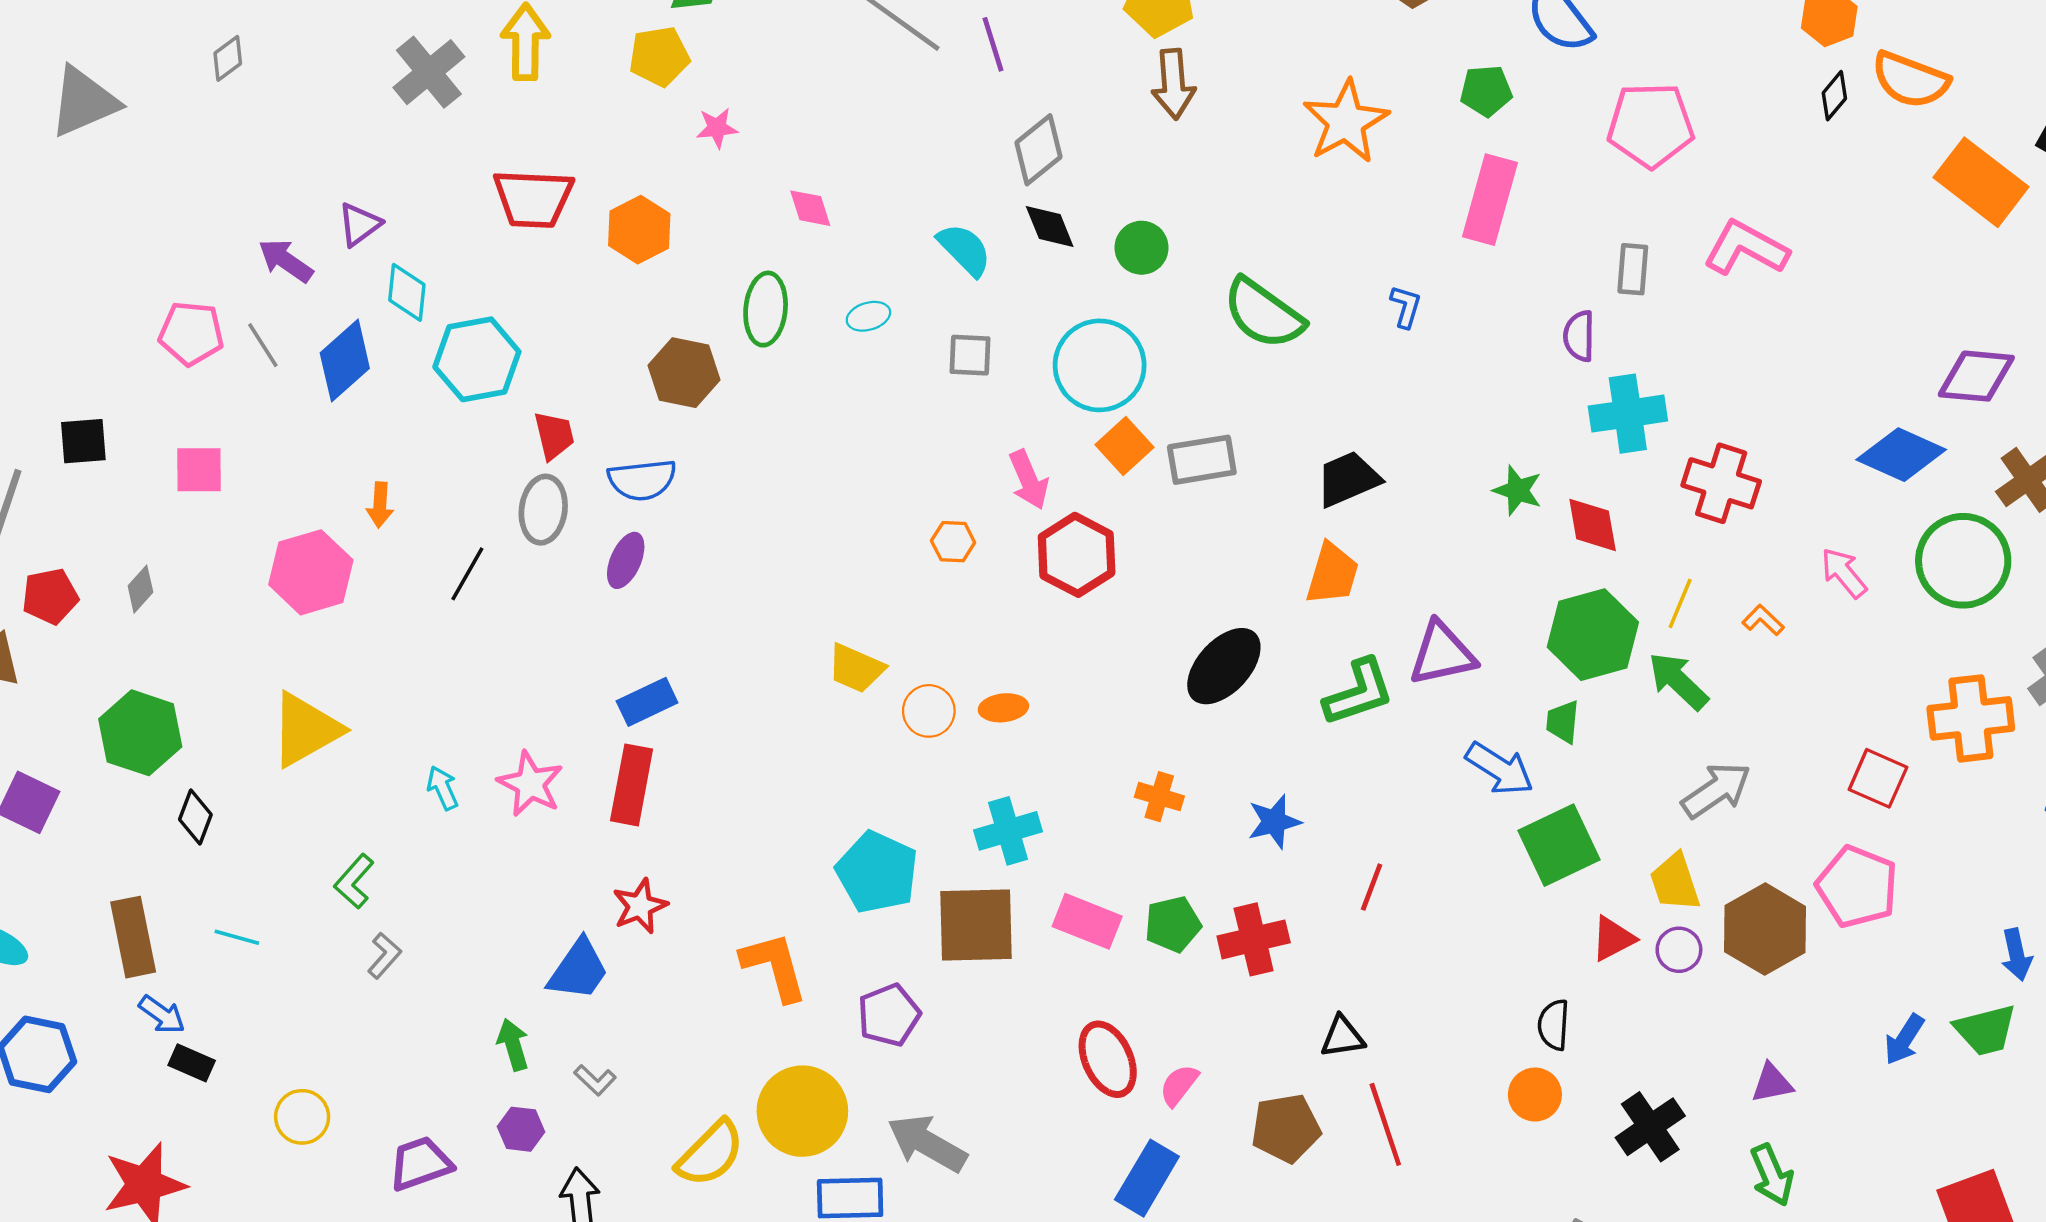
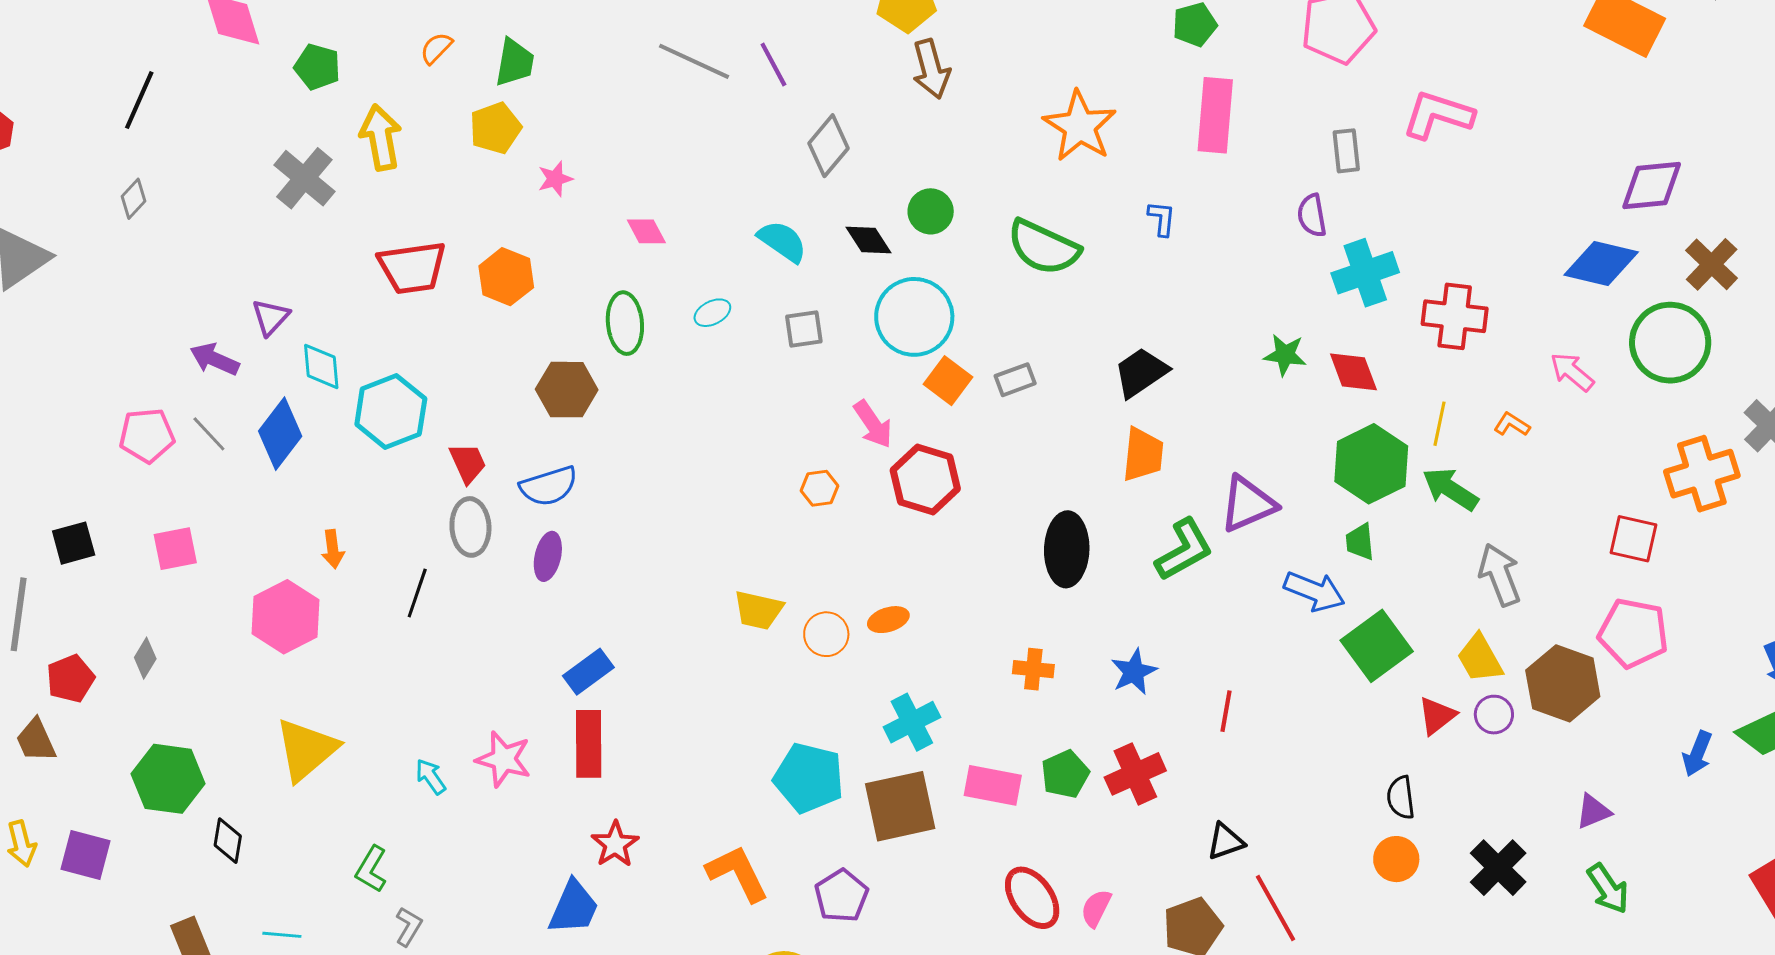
orange star: (1346, 122) -> (1080, 126), moved
black diamond: (1050, 226) -> (869, 240), moved
gray rectangle: (1202, 460) -> (1015, 380), size x0.7
black ellipse: (1224, 666) -> (1067, 549), turned -30
gray arrow: (1716, 790) -> (1500, 575), turned -66

